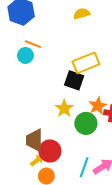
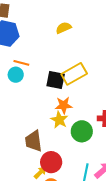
black square: (74, 80) -> (56, 80), moved
orange star: (98, 106) -> (64, 105), moved, turned 30
brown trapezoid: (34, 140) -> (34, 141), moved

